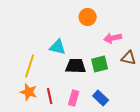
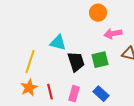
orange circle: (88, 17) -> (98, 13), moved
black trapezoid: (76, 66) -> (76, 62), turned 70
orange star: (29, 92) -> (29, 88), turned 30

